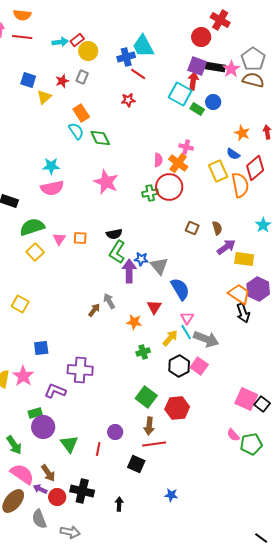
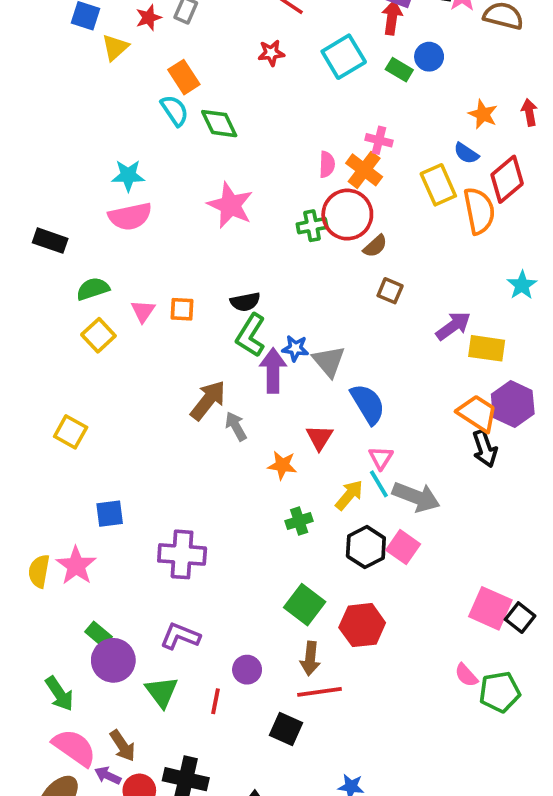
cyan square: (180, 94) -> (344, 57), moved, turned 30
green semicircle: (32, 227) -> (93, 289), size x0.7
brown semicircle: (217, 228) -> (375, 246), moved, turned 64
brown arrow: (94, 310) -> (208, 400), moved, size x1.6
purple L-shape: (55, 391) -> (180, 636), moved
green rectangle: (35, 413) -> (98, 634), turned 56

